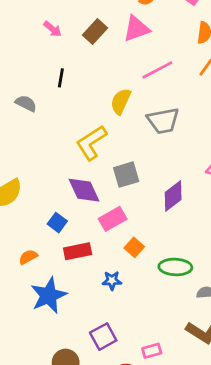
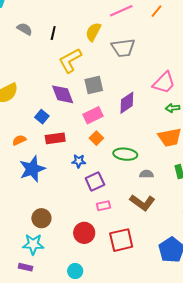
black line: (61, 78) -> (53, 33), moved
pink rectangle: (113, 219) -> (93, 115), moved
purple square: (103, 337) -> (95, 181), moved
pink rectangle: (152, 351) -> (103, 206), moved

